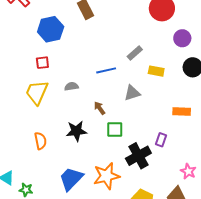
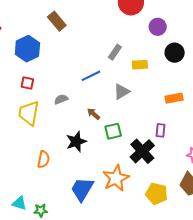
red square: (42, 63) -> (27, 83), turned 32
orange semicircle: (40, 141) -> (43, 159), turned 36

